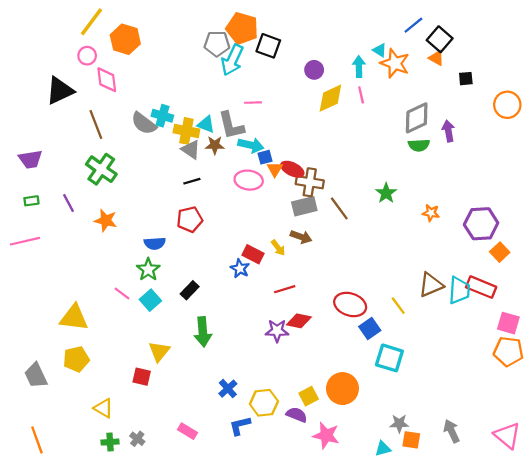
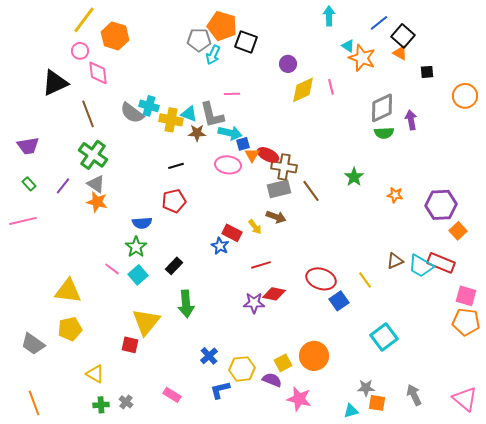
cyan arrow: (232, 60) -> (213, 55), size x0.7
cyan arrow: (359, 67) -> (329, 16), moved
gray triangle: (191, 150) -> (96, 184), moved
green rectangle: (31, 201) -> (29, 184), turned 56
purple line: (69, 203) -> (63, 186), turned 66
brown triangle: (431, 285) -> (395, 261), size x0.7
cyan trapezoid: (459, 290) -> (421, 266), turned 116
yellow triangle: (159, 351) -> (146, 322), size x1.4
cyan square: (389, 358) -> (384, 337), moved, turned 36
gray trapezoid: (36, 375) -> (33, 344), turned -30

